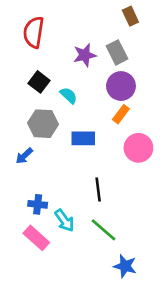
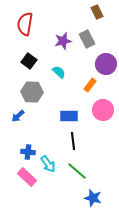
purple circle: (121, 86) -> (106, 64), moved
cyan semicircle: (69, 95) -> (59, 72), moved
blue rectangle: (83, 138) -> (69, 116), moved

